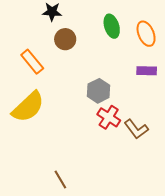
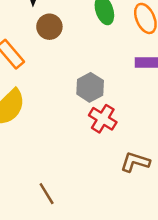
brown L-shape: (136, 129) -> (135, 162), moved, turned 145

